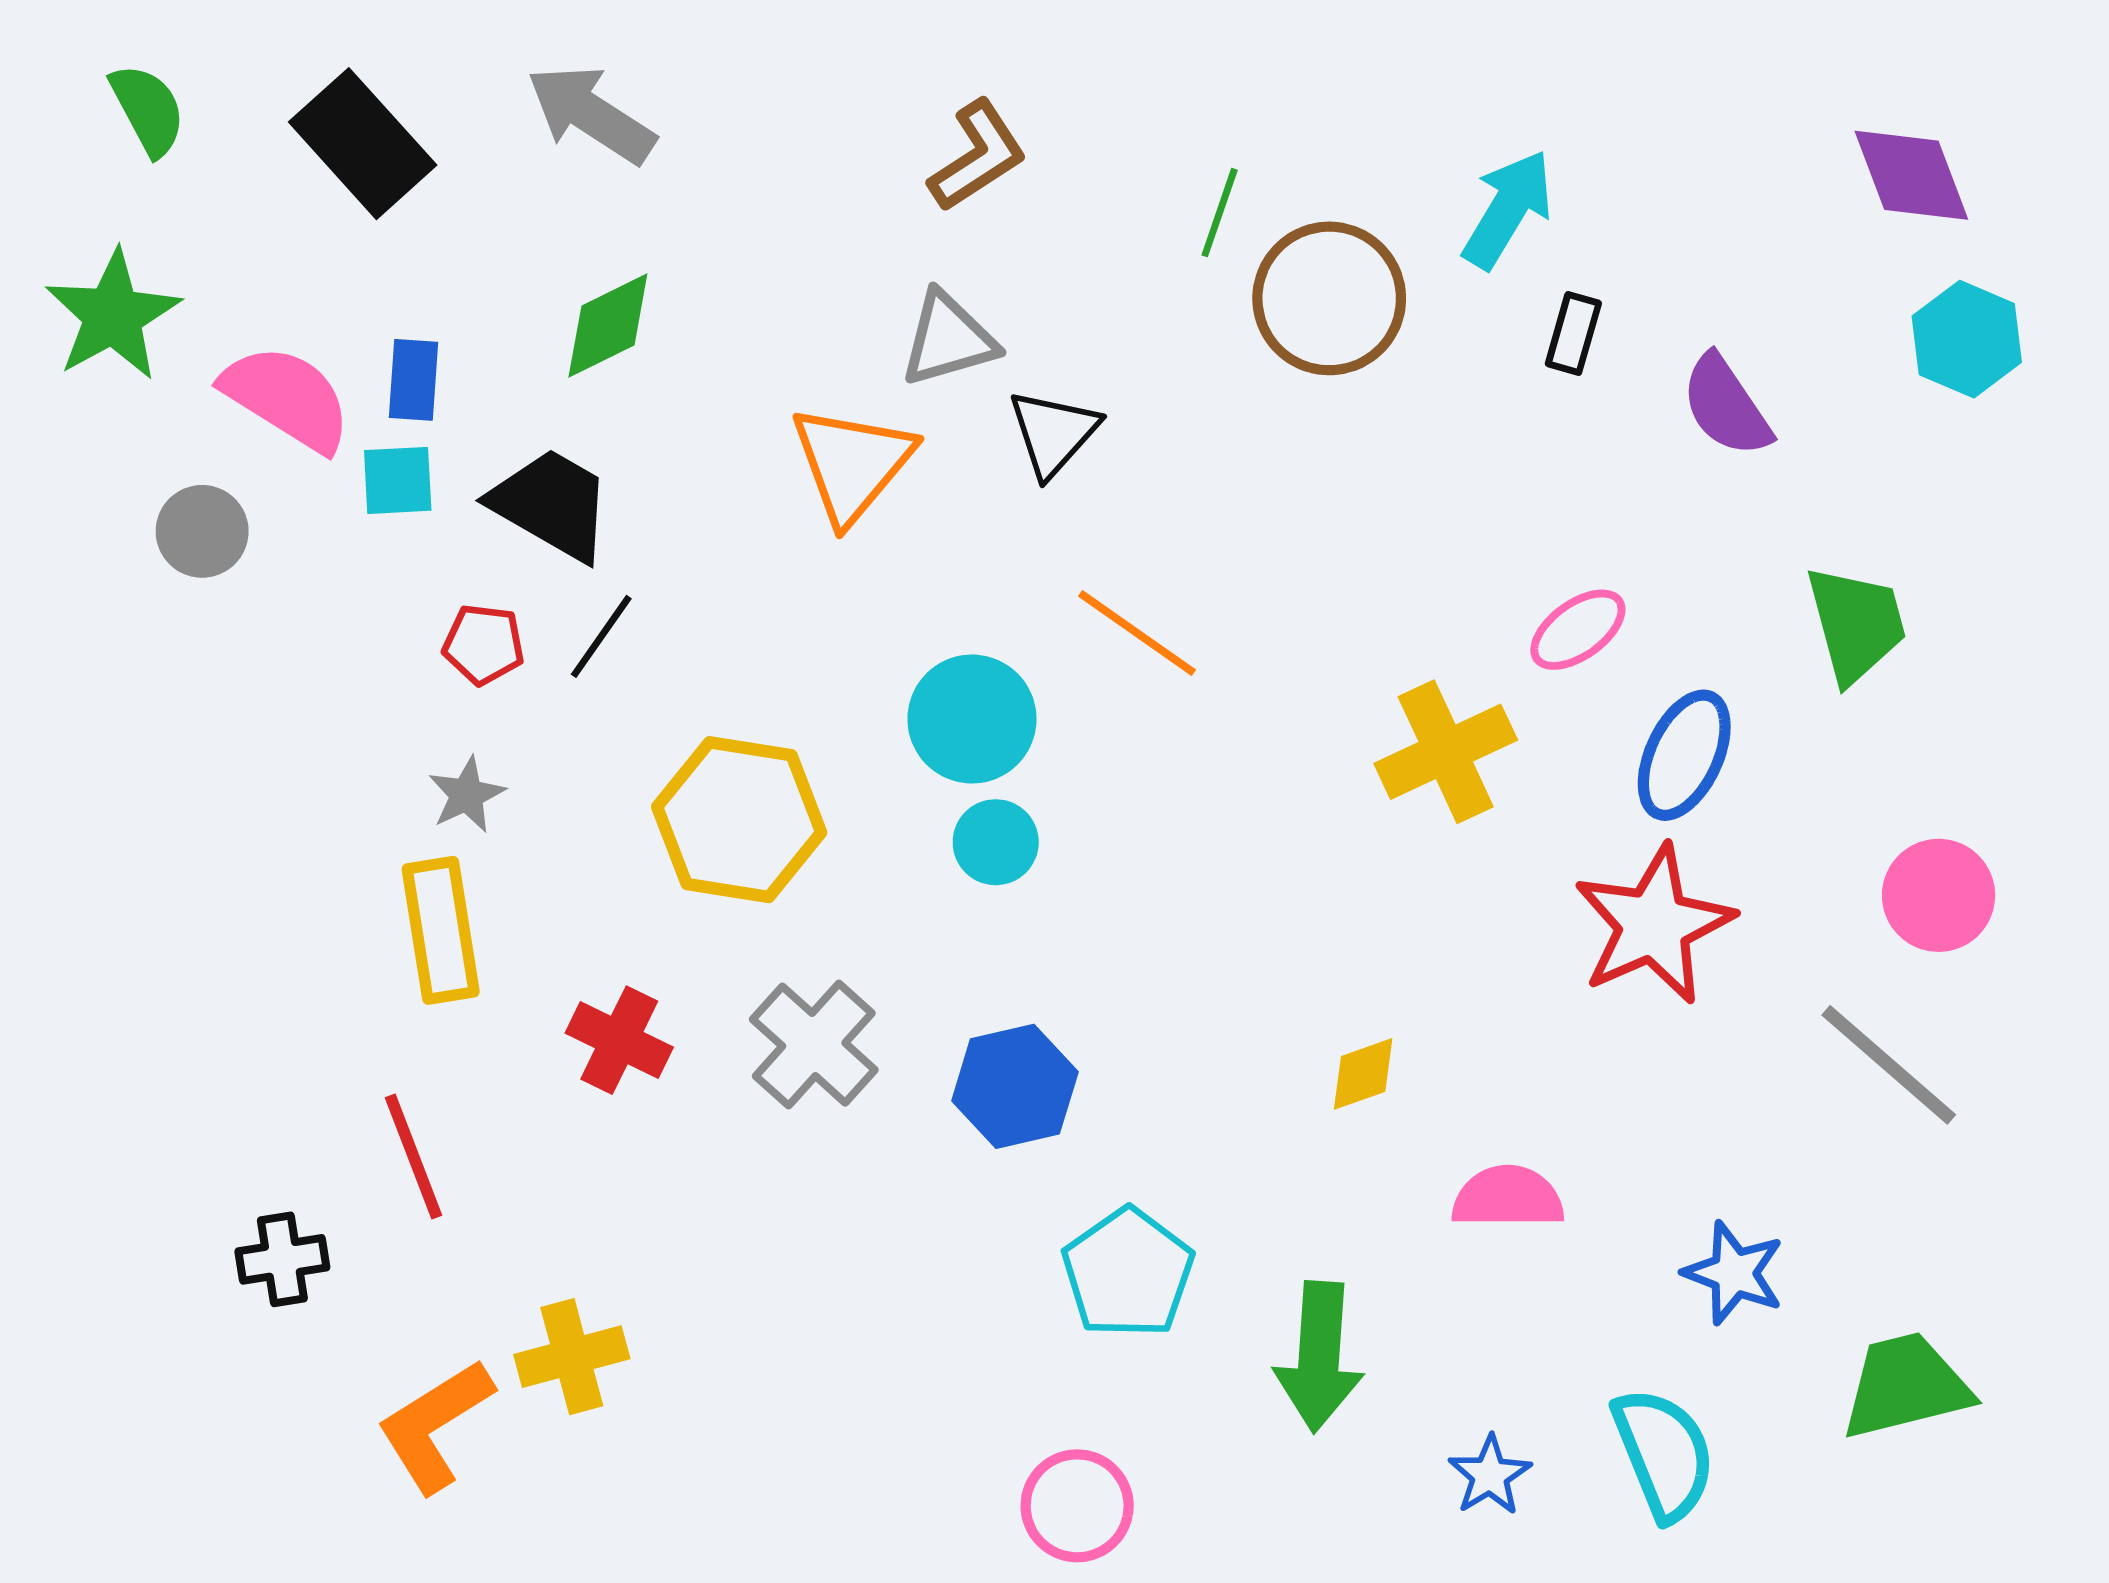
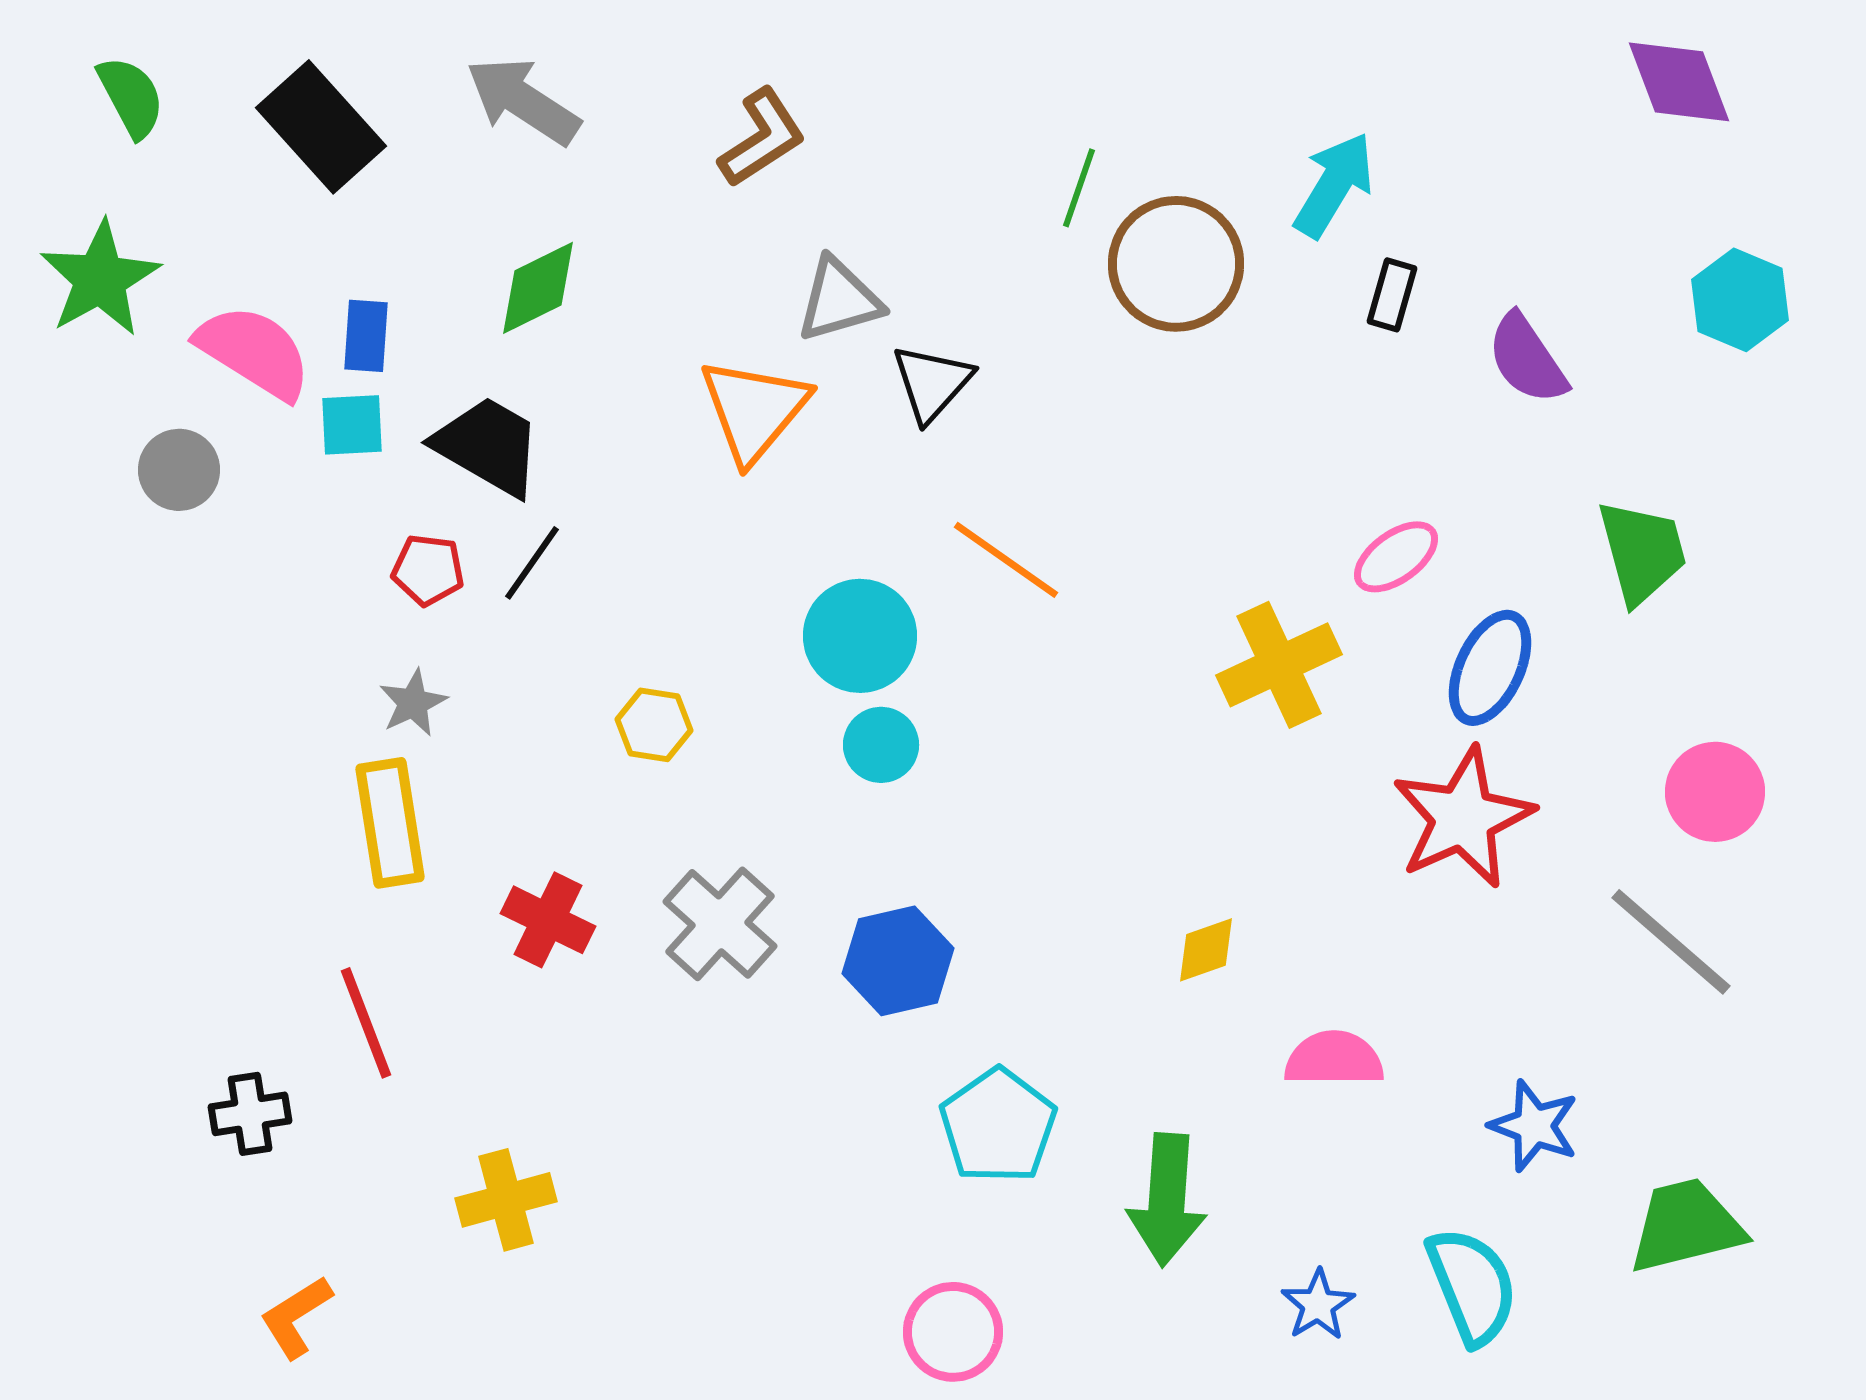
brown L-shape: (978, 156) -> (762, 138), moved
purple diamond: (1911, 175) -> (1679, 82), moved
yellow hexagon: (739, 820) -> (654, 725), size x0.5
orange L-shape: (435, 1426) -> (296, 1317), moved, size x0.7

